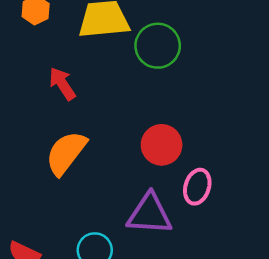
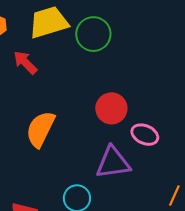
red arrow: (62, 84) -> (25, 62), moved
pink ellipse: (197, 187) -> (145, 135), turned -72

